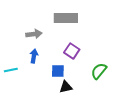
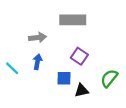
cyan line: (11, 70) -> (12, 68), moved, turned 56
black triangle: (66, 87) -> (82, 90), moved

